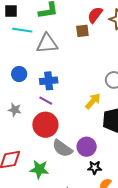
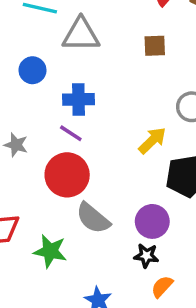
brown square: (82, 31) -> (155, 46), moved
blue circle: (19, 74) -> (33, 70), moved
purple circle: (87, 147) -> (152, 221), moved

